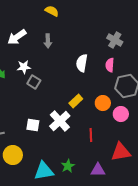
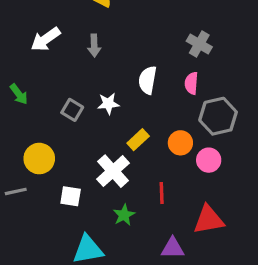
white star: (24, 67) -> (108, 104), moved
white square: (33, 125) -> (71, 196), moved
yellow circle: (13, 155) -> (39, 159), moved
green star: (68, 166) -> (124, 215), moved

